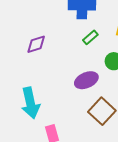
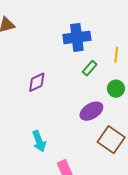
cyan arrow: (30, 103) -> (39, 141), size x0.7

